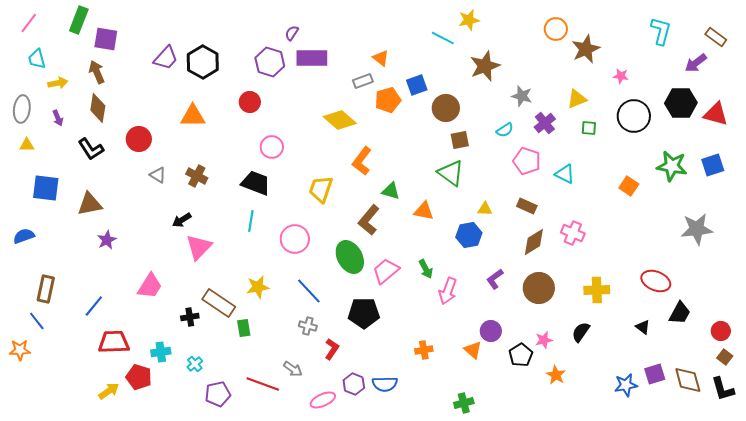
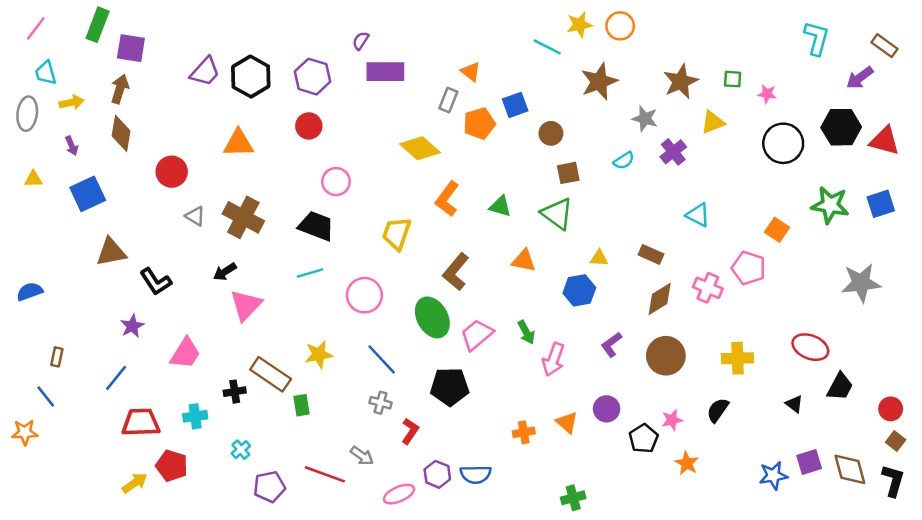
orange circle: (556, 29) -> (620, 26), moved
brown star: (586, 49) -> (681, 81), moved
purple hexagon: (270, 62) -> (313, 77), moved
brown arrow: (97, 72) -> (120, 89), turned 40
gray rectangle: (363, 81) -> (448, 100), turned -48
brown circle: (446, 108) -> (551, 133), size x0.7
gray ellipse: (22, 109) -> (27, 114), moved
green square: (589, 128) -> (733, 79), moved
black L-shape: (91, 149) -> (156, 282), moved
pink pentagon: (527, 161) -> (749, 268), moved
brown cross: (197, 176) -> (243, 217), size x1.5
blue square: (46, 188) -> (88, 194), moved, turned -32
green triangle: (391, 191) -> (500, 206), moved
cyan line: (251, 221) -> (310, 273), turned 65
purple star: (107, 240) -> (132, 326), moved
brown rectangle: (46, 289) -> (57, 357), size x0.6
orange triangle: (473, 350) -> (567, 422), moved
cyan cross: (161, 352) -> (195, 416), moved
black L-shape: (723, 389) -> (893, 481), turned -148

